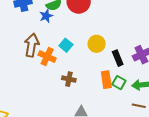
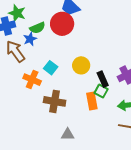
brown arrow: (32, 45) -> (15, 51), moved, turned -45
brown cross: (69, 79) -> (55, 101), size x1.5
green square: (119, 83) -> (101, 91), moved

